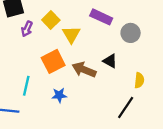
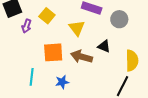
yellow triangle: (71, 34) -> (77, 28), moved
orange square: (53, 61) -> (53, 52), turned 30
yellow semicircle: (139, 80) -> (132, 61), size x1.5

